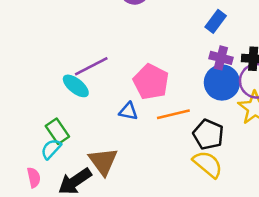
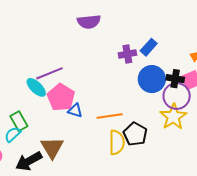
purple cross: (221, 58) -> (127, 54), moved, turned -30
pink pentagon: (151, 82) -> (61, 97), moved
blue circle: (222, 82) -> (152, 79), moved
yellow semicircle: (208, 164) -> (117, 142), moved, turned 45

